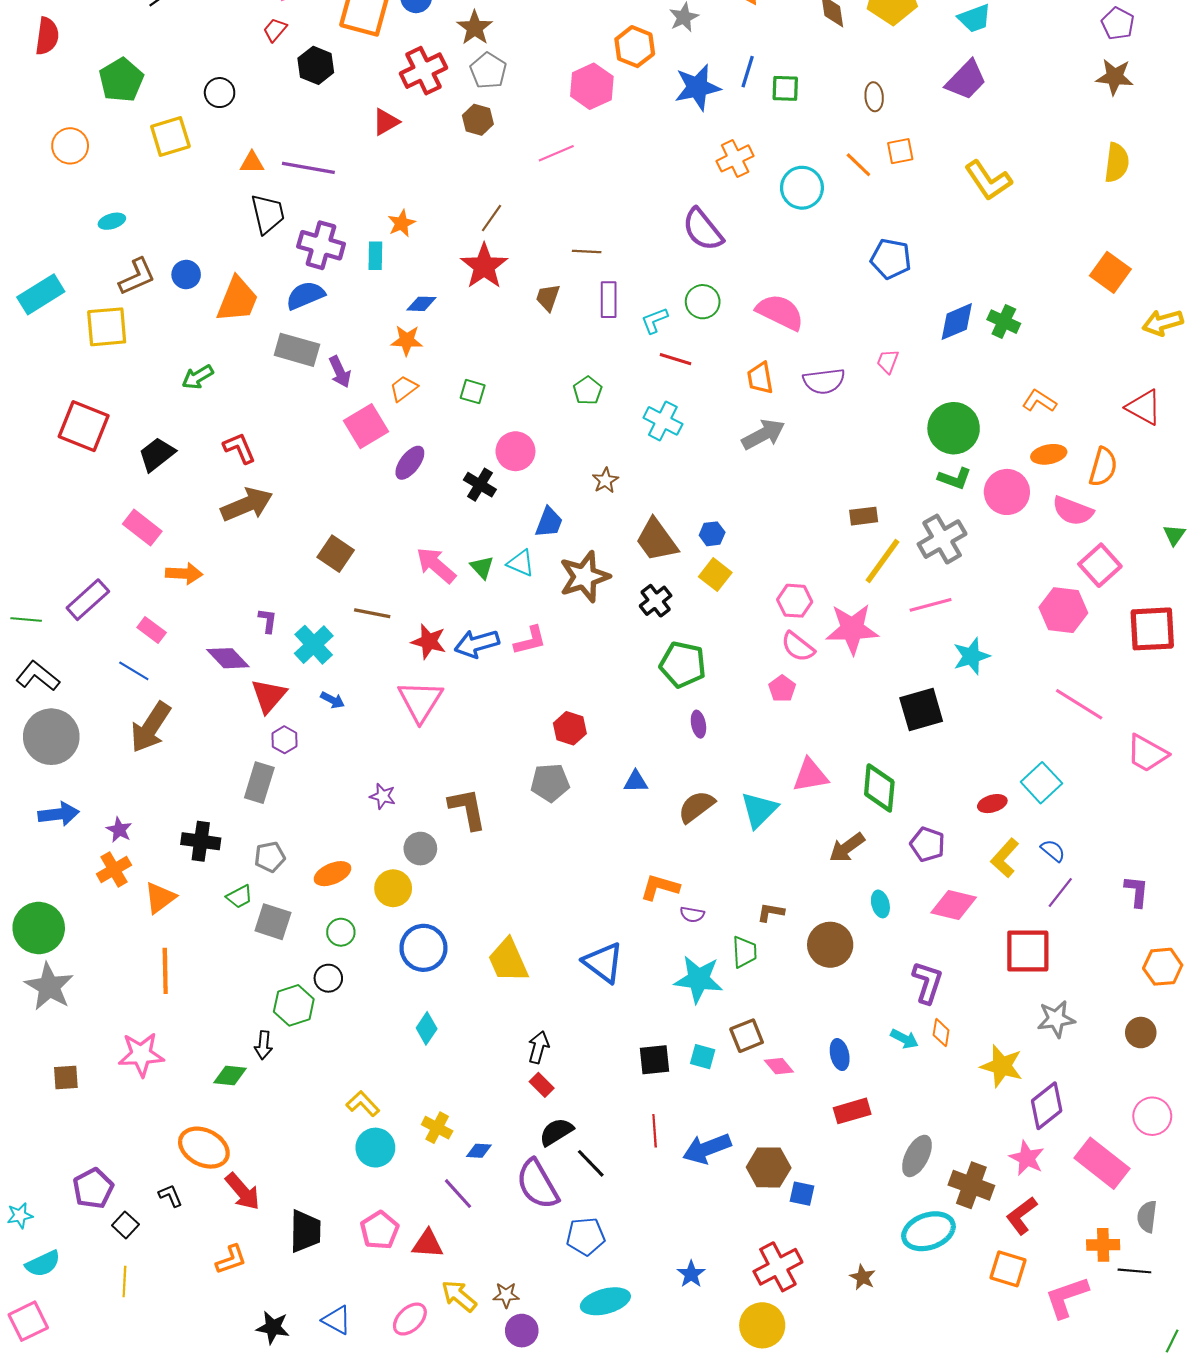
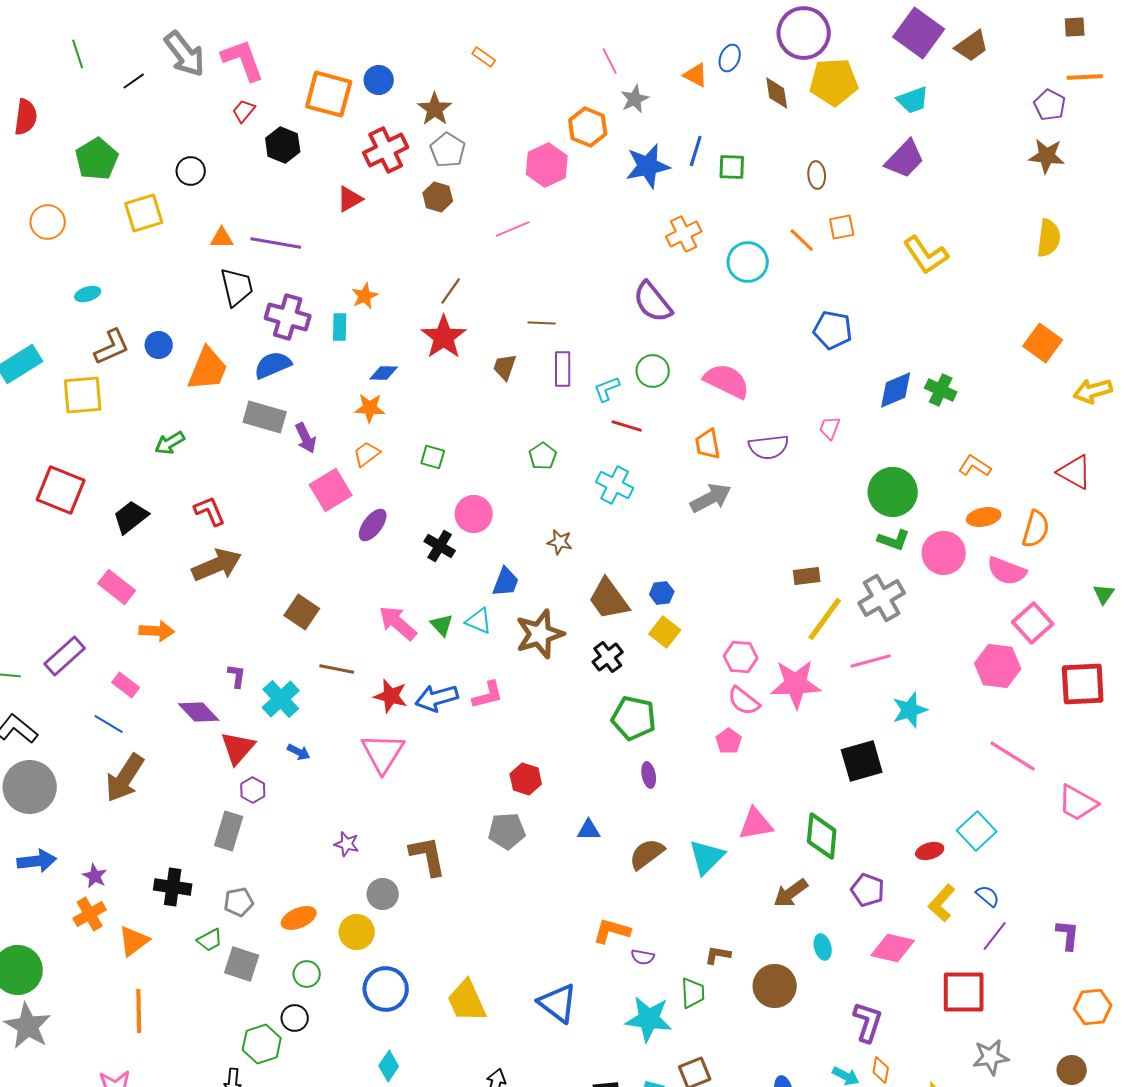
brown star: (605, 480) -> (560, 542), turned -30

